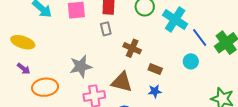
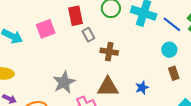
gray rectangle: (106, 29) -> (88, 35), moved
brown rectangle: (155, 69) -> (174, 73), moved, turned 64

